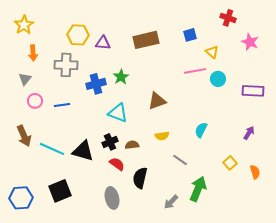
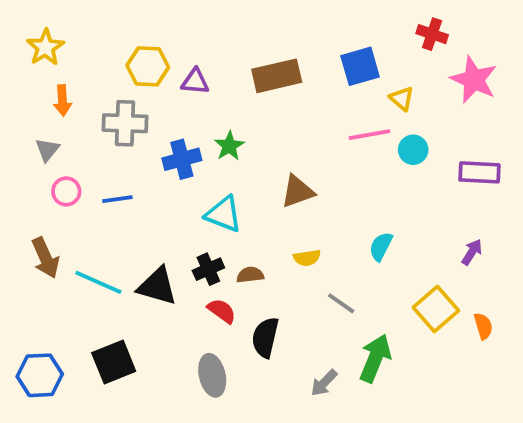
blue square: (190, 35) -> (360, 66), size x1.5
pink star: (250, 42) -> (474, 80), size x1.4
yellow square: (230, 163) -> (436, 309), size x1.6

